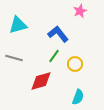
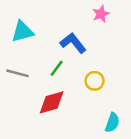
green line: (54, 56) -> (57, 68), moved
cyan semicircle: (78, 97) -> (112, 123), moved

